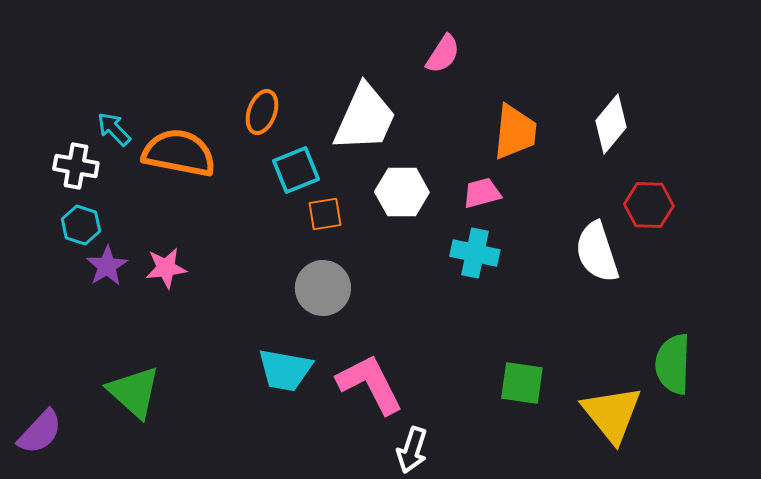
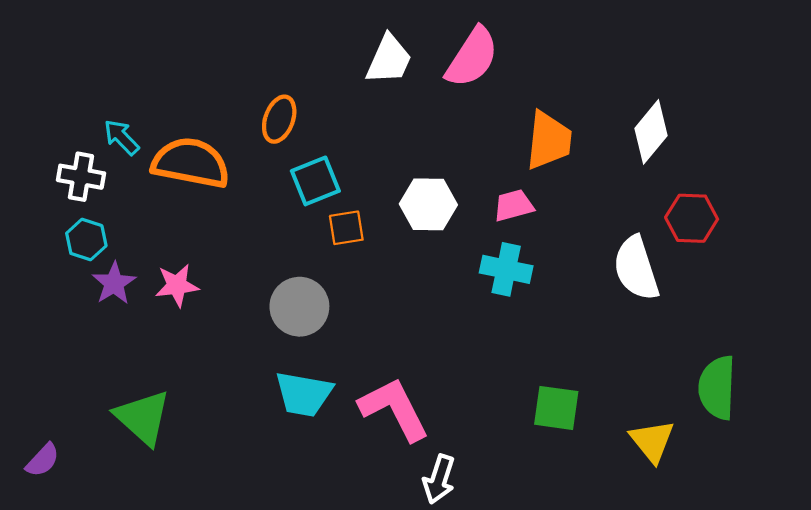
pink semicircle: (443, 54) -> (472, 57), size x1.5
white trapezoid: (365, 118) -> (389, 59), moved, size x0.7
gray circle: (323, 288) -> (299, 307), moved
yellow triangle: (612, 414) -> (652, 441), size x0.7
purple semicircle: (40, 432) -> (43, 460), size x0.7

